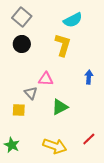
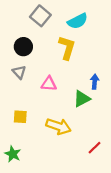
gray square: (22, 17) -> (40, 16), moved
gray triangle: (31, 93) -> (19, 72), moved
green triangle: (60, 107) -> (82, 99), moved
yellow arrow: (55, 146) -> (58, 126), moved

